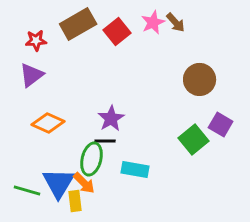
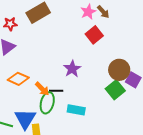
red square: (117, 31) -> (94, 35), moved
brown circle: (200, 79) -> (119, 70), moved
purple star: (111, 119) -> (72, 69), moved
orange arrow: (84, 183) -> (42, 89), moved

